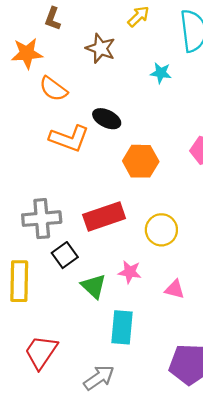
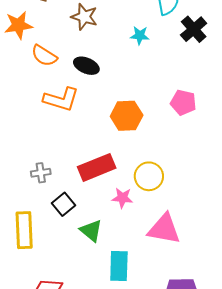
black ellipse: (107, 119) -> (86, 66), moved
gray cross: (42, 219) -> (41, 173), size x0.6
pink star: (130, 272) -> (122, 198), moved
pink triangle: (175, 289) -> (164, 229), size x1.8

